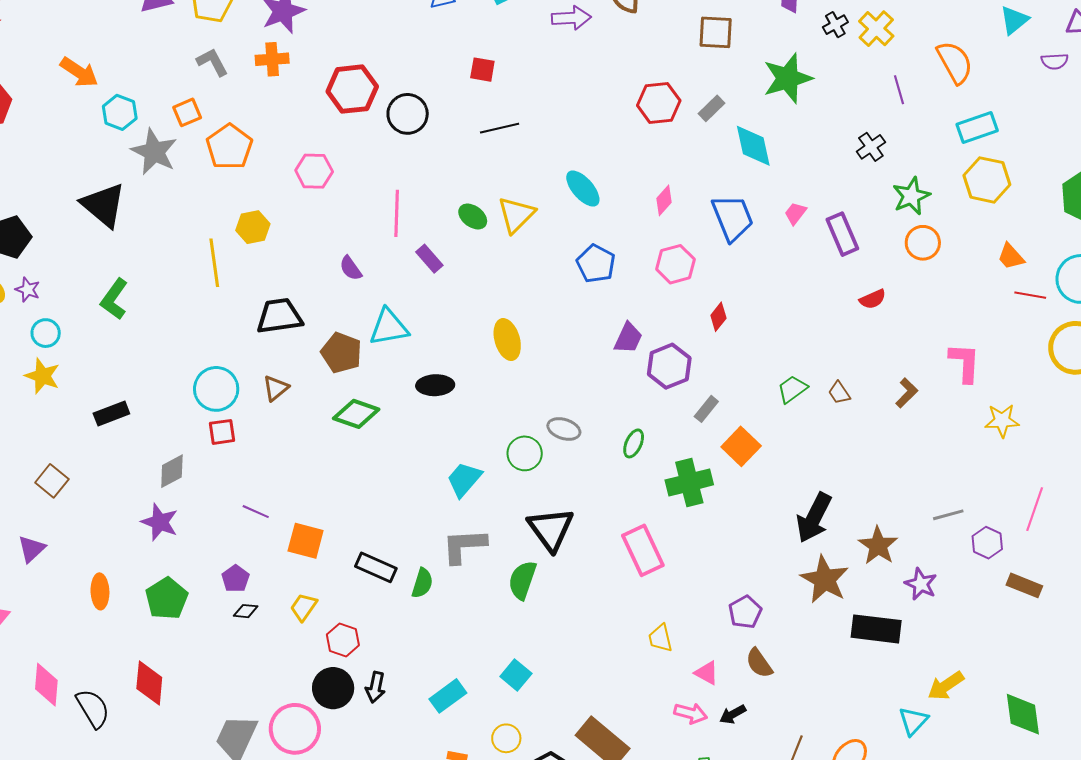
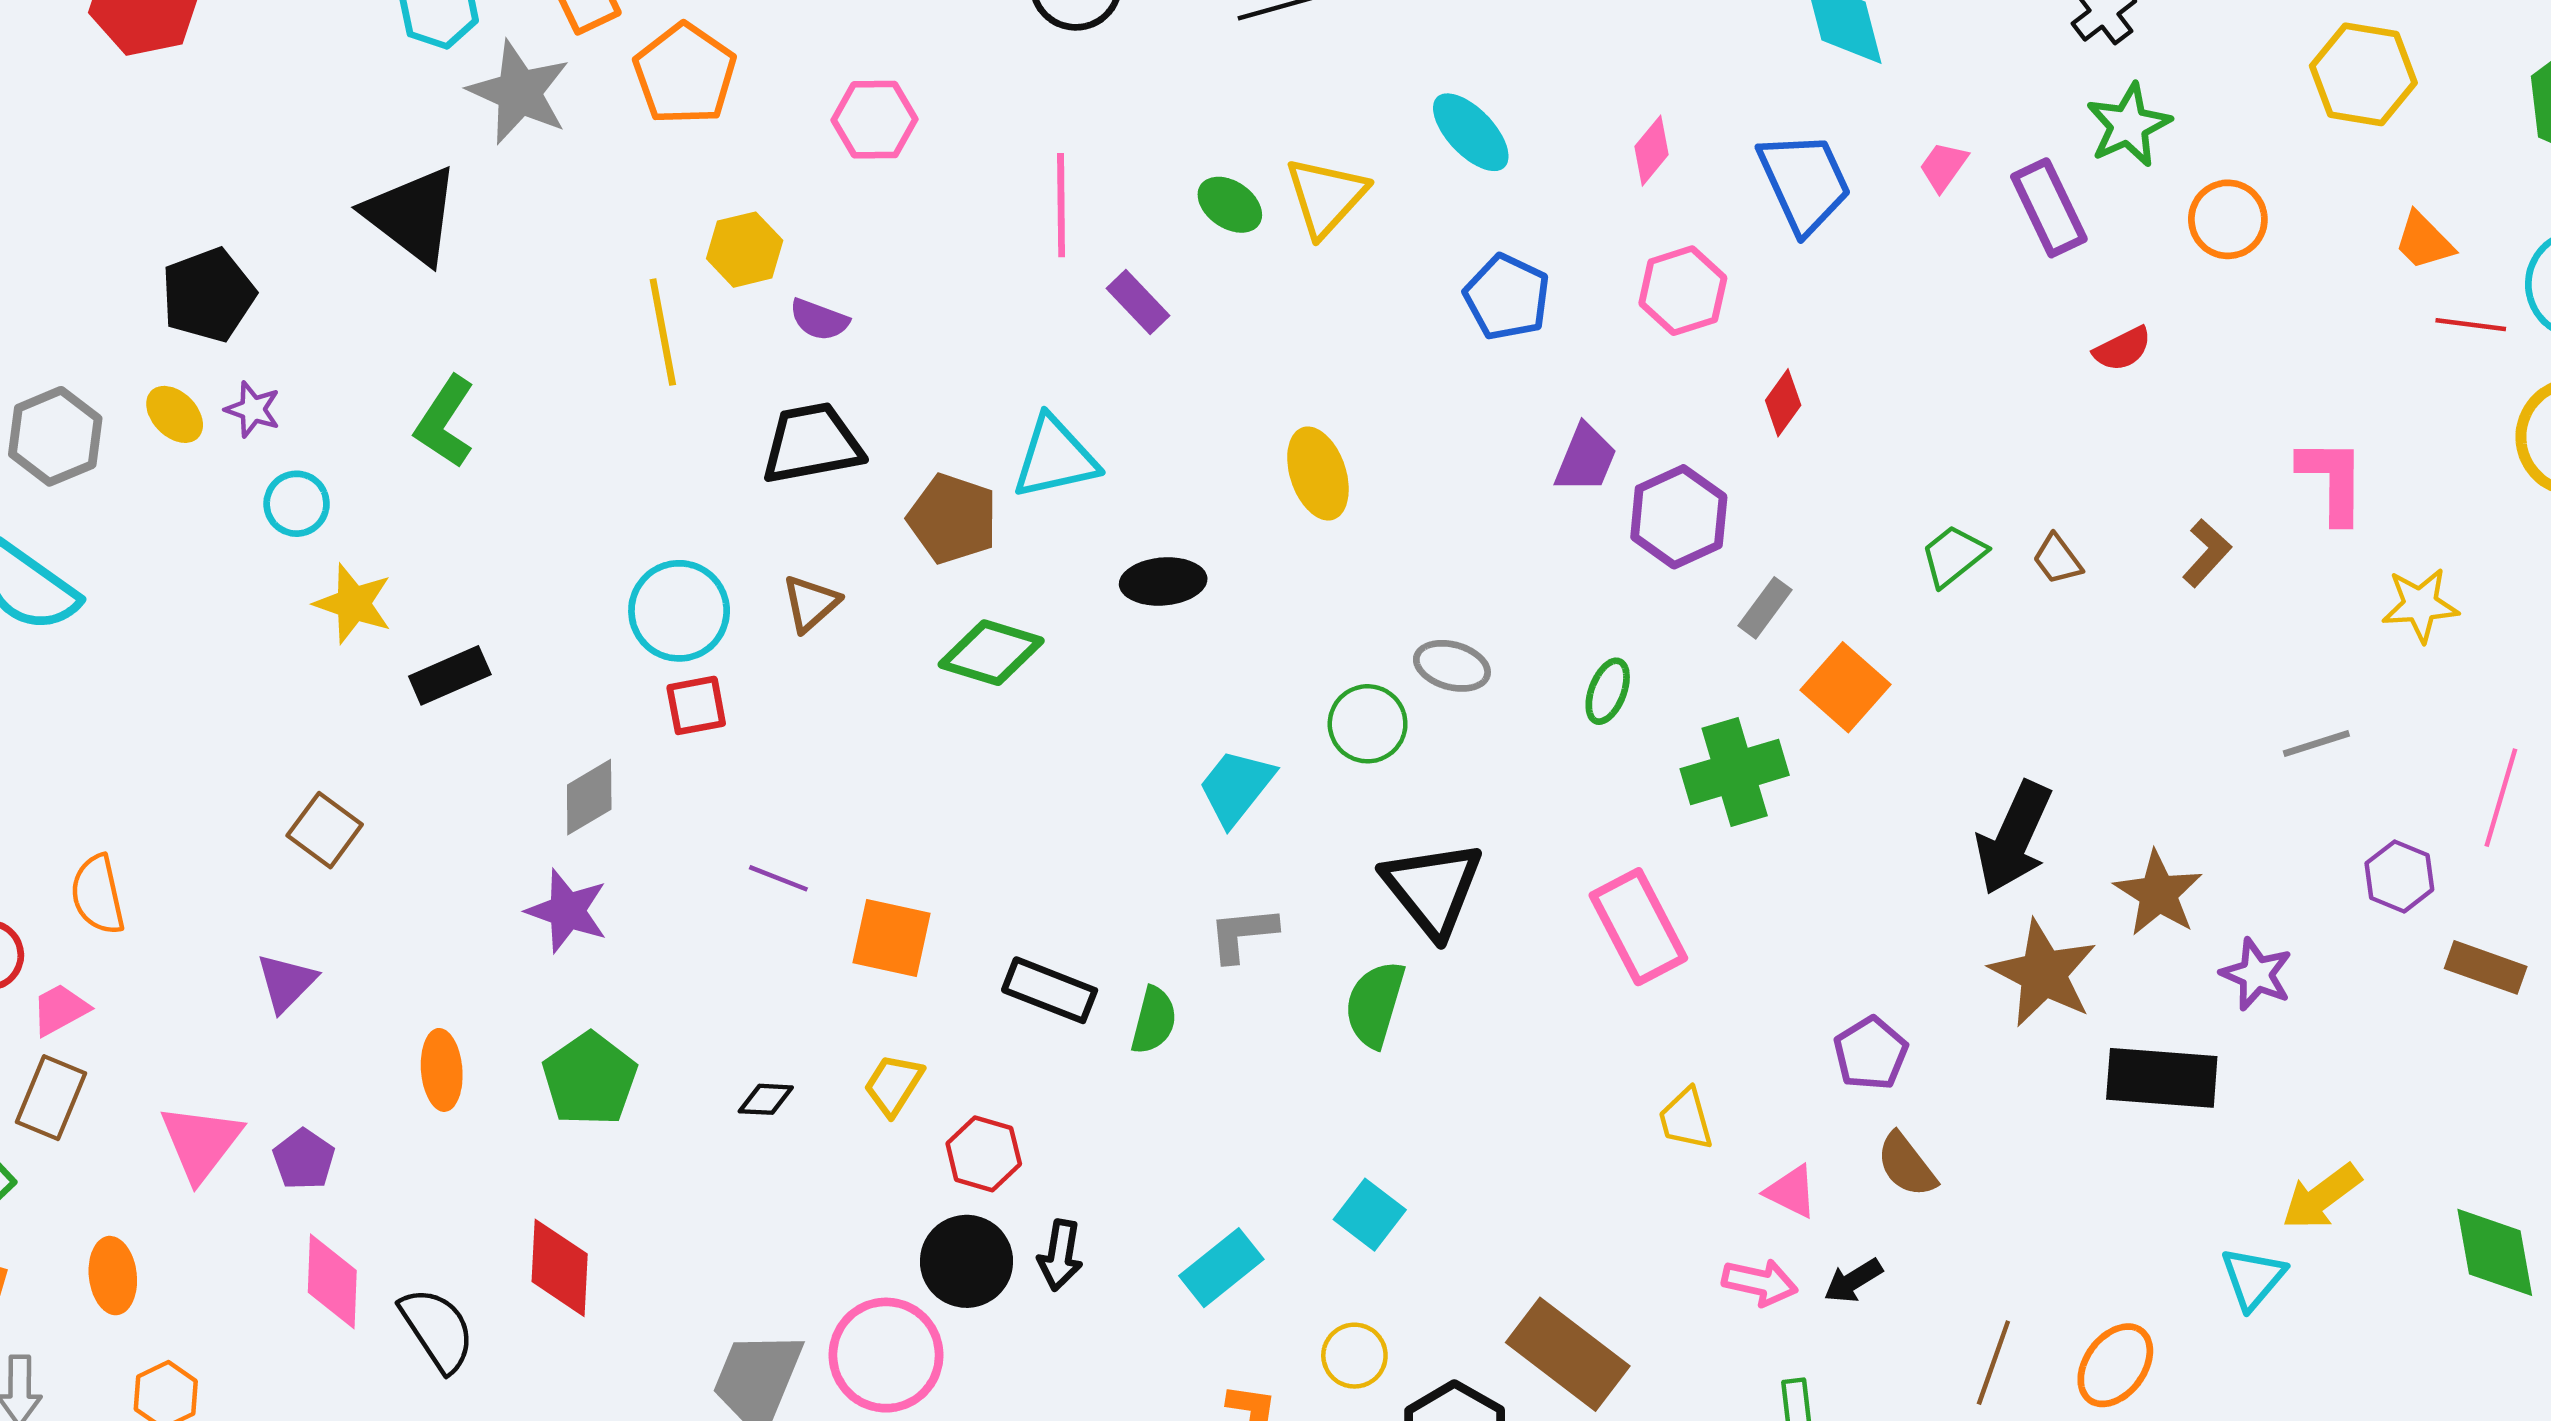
green star: (911, 196) -> (2129, 125), moved
purple semicircle: (351, 268) -> (819, 320), moved, turned -32
yellow star: (42, 376) -> (353, 604), moved
gray line: (948, 515) -> (2316, 743), moved
gray L-shape: (464, 546) -> (1243, 934), size x0.7
purple pentagon: (235, 579) -> (304, 1159), moved

